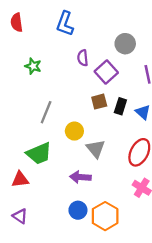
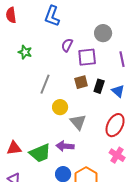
purple semicircle: (83, 58) -> (67, 45), turned 32
purple square: (106, 72) -> (87, 57), turned 36
gray line: (46, 112) -> (45, 84), moved
green trapezoid: (39, 153) -> (40, 153), moved

